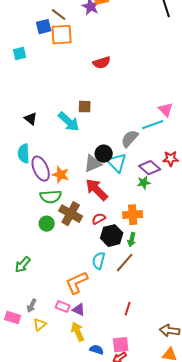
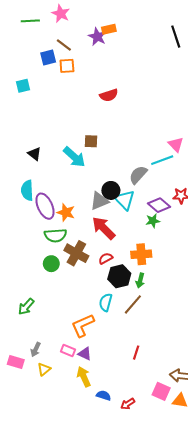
orange square: (62, 35) -> (67, 66), size x0.7
pink square: (121, 345) -> (161, 391), moved, turned 30

